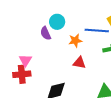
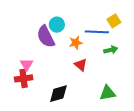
purple semicircle: (46, 33) -> (46, 37), size x1.6
red triangle: (79, 63) -> (81, 65), turned 32

